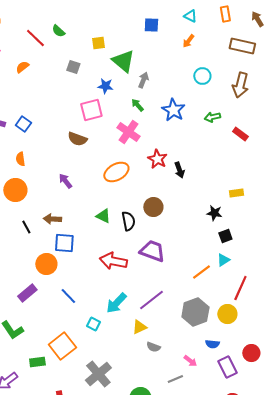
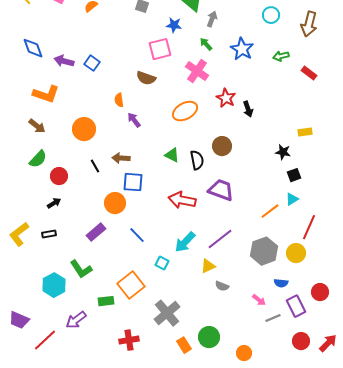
orange semicircle: (20, 159) -> (119, 100), moved
gray line: (175, 379) -> (273, 318), moved

